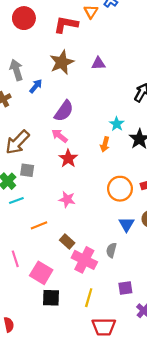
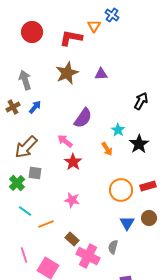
blue arrow: (36, 86) -> (35, 107), moved
purple semicircle: (64, 111) -> (83, 118), moved
orange arrow: (105, 144) -> (107, 149), turned -48
cyan line: (16, 201) -> (25, 211), moved, turned 56

